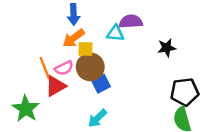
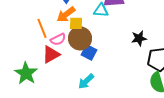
black star: (167, 48) -> (139, 38), moved
orange line: (45, 68) -> (42, 28), moved
blue square: (101, 84) -> (89, 52), turned -35

